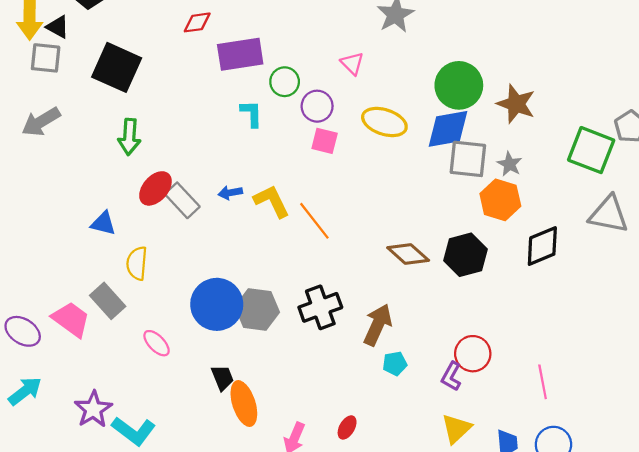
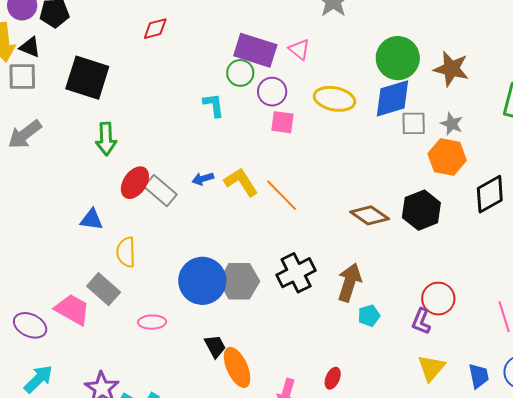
purple rectangle: (240, 54) -> (255, 50), moved, turned 33
gray square: (468, 159) -> (414, 123), size x0.7
pink ellipse: (157, 343) -> (152, 322), turned -40

